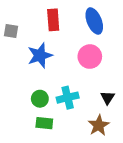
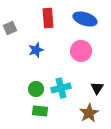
blue ellipse: (94, 21) -> (85, 19), turned -50
gray square: (11, 31) -> (10, 28), turned -32
blue star: (40, 55) -> (36, 50), size x0.7

